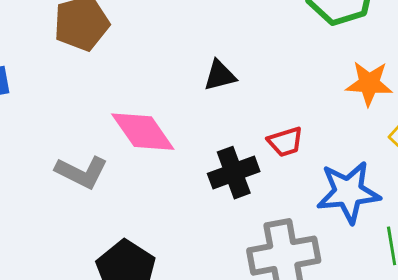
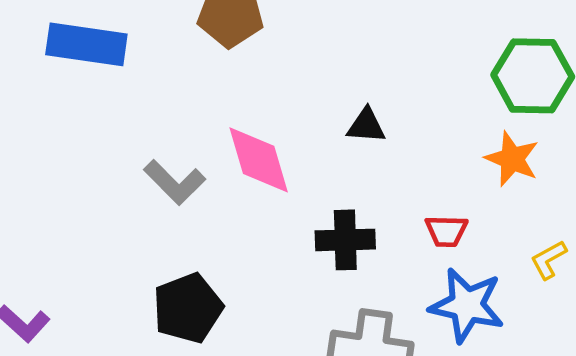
orange star: (369, 83) -> (512, 159), moved
red trapezoid: (285, 142) -> (446, 231), moved

